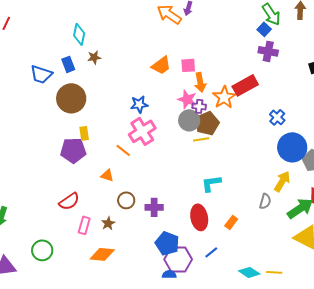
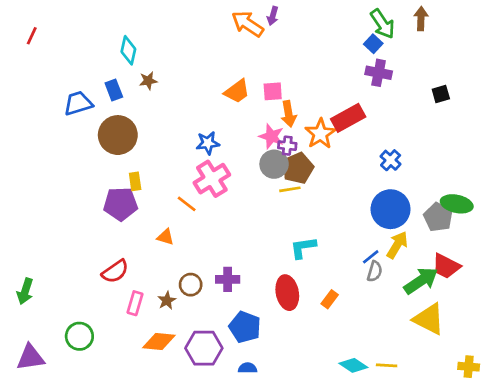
blue trapezoid: (41, 74) -> (78, 103), turned 145
blue circle: (292, 147) -> (391, 209), moved
brown circle: (126, 200) -> (191, 285), moved
blue line: (211, 252) -> (371, 257), moved
purple hexagon: (178, 259) -> (204, 348), moved

